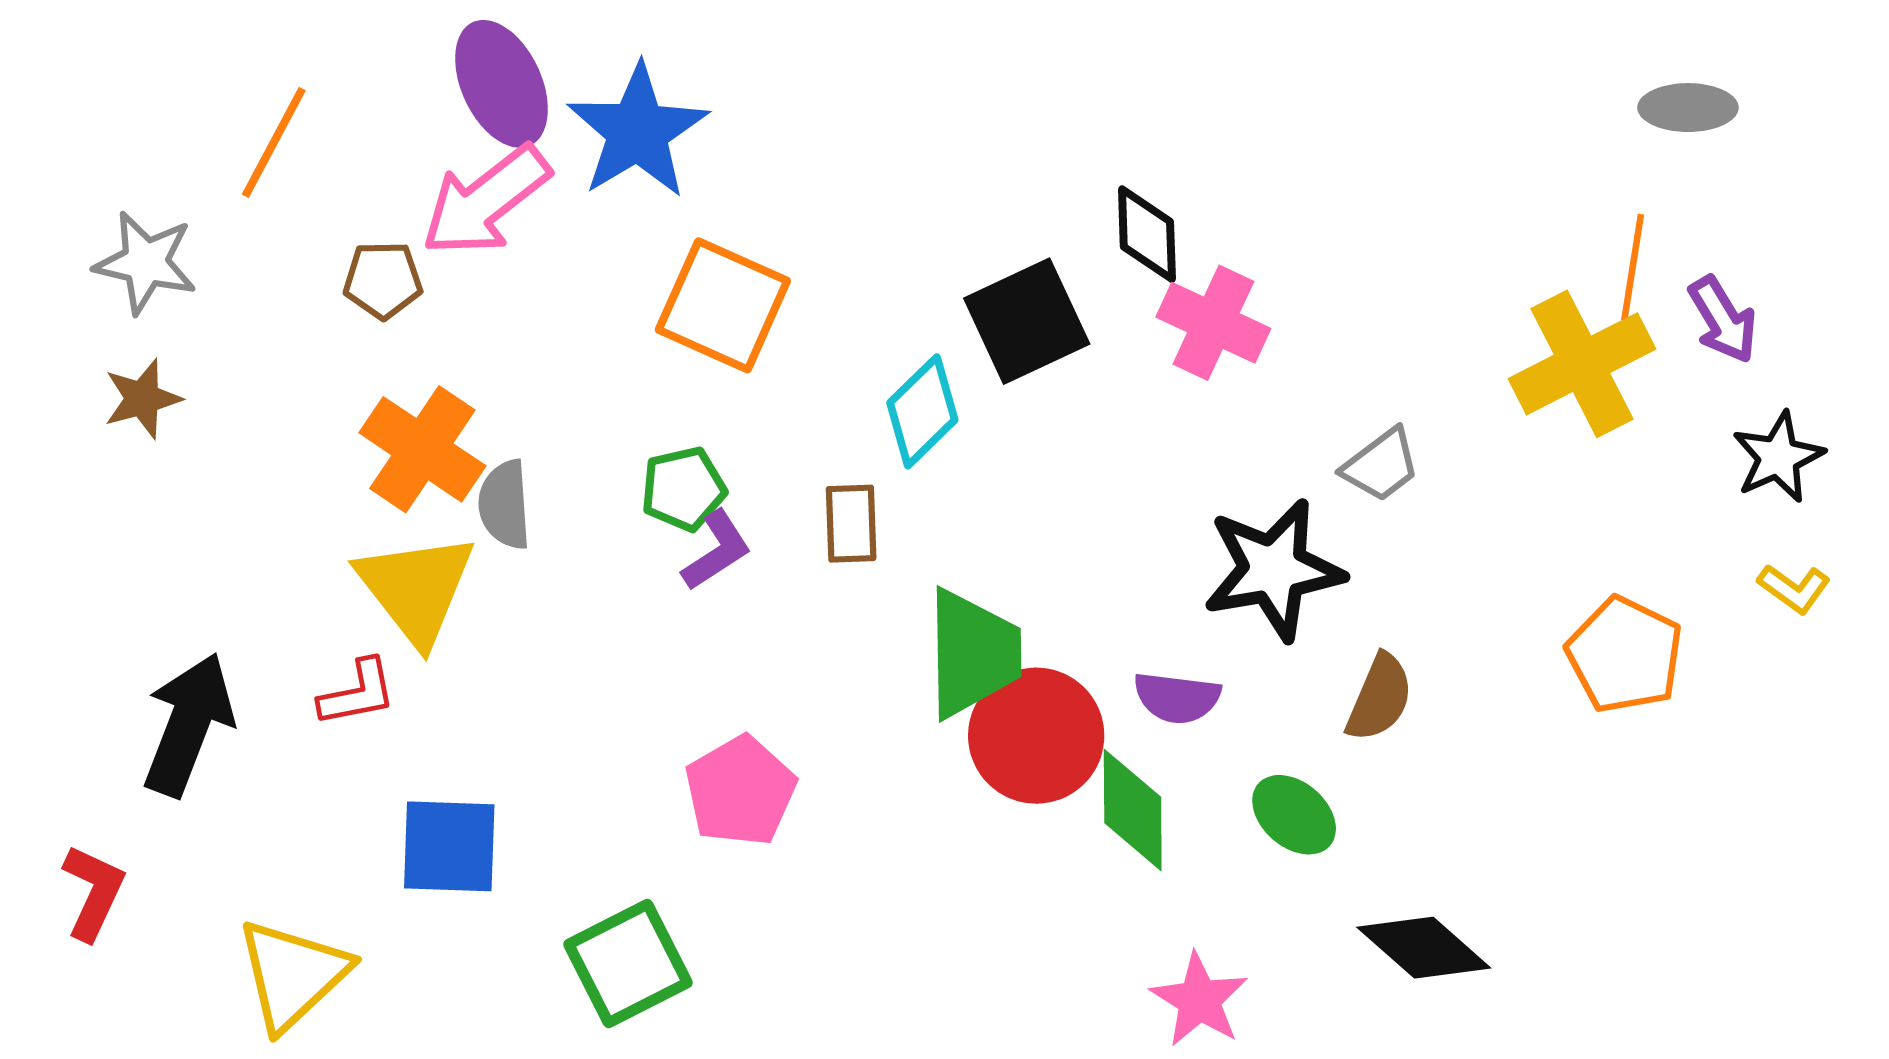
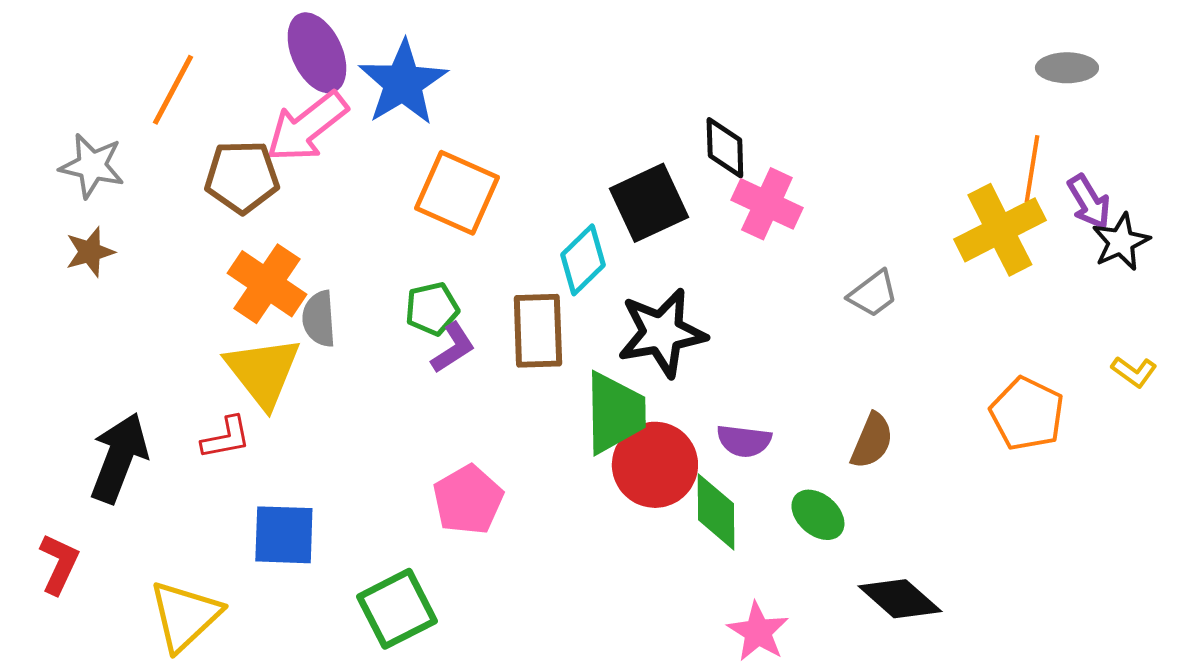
brown pentagon: (383, 280) -> (242, 177), size x1.5
black star: (1778, 457) -> (1121, 242), moved
brown rectangle: (851, 524) -> (538, 331), size x1.5
black star: (1274, 570) -> (662, 333), moved

